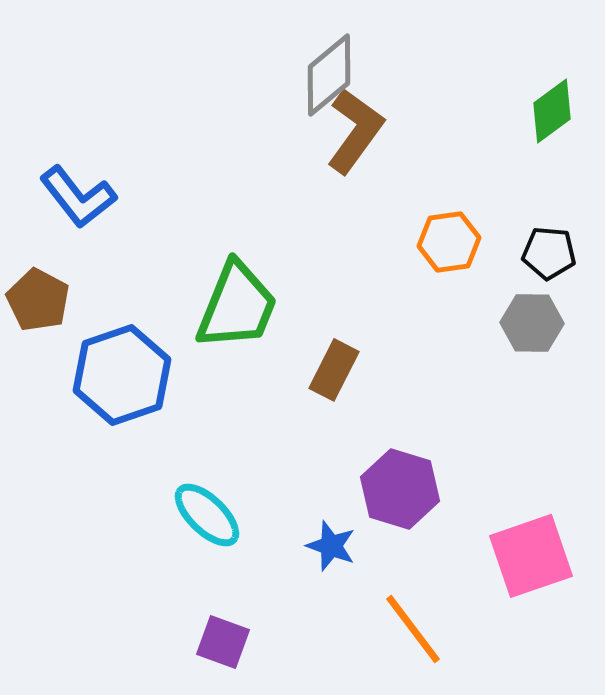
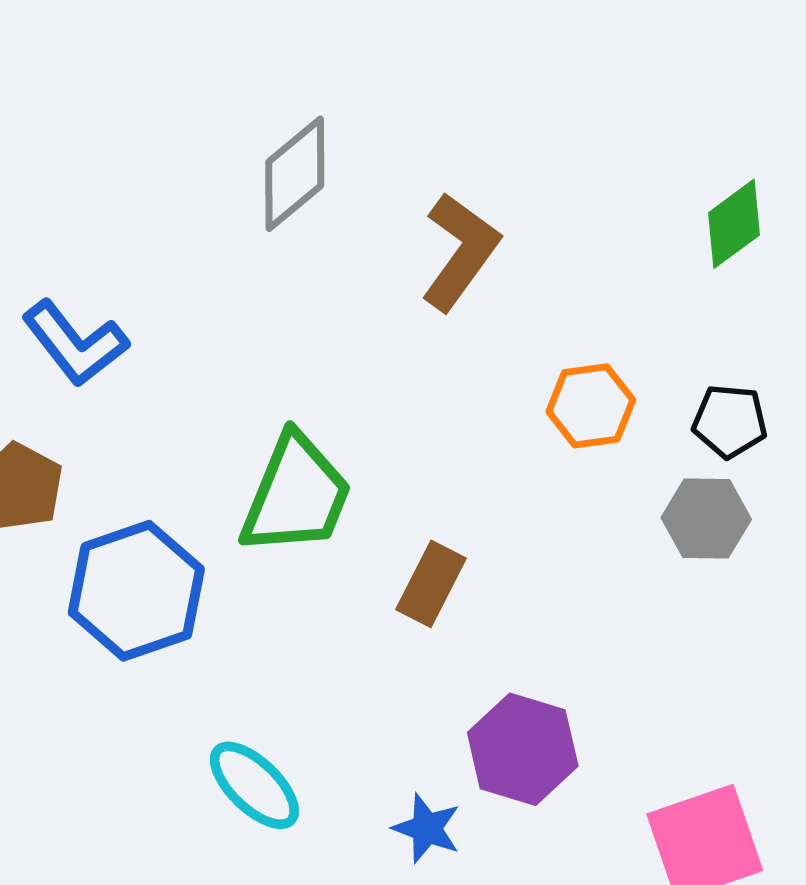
gray diamond: (329, 75) -> (295, 174), moved

